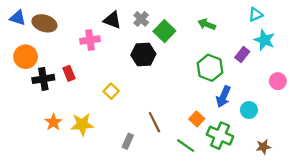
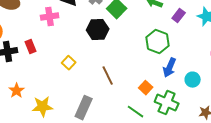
purple rectangle: (242, 54) -> (179, 16), moved
brown line: (154, 122) -> (108, 76), moved
yellow star: (82, 124) -> (43, 107), moved
gray rectangle: (128, 141) -> (84, 108), size x1.6

